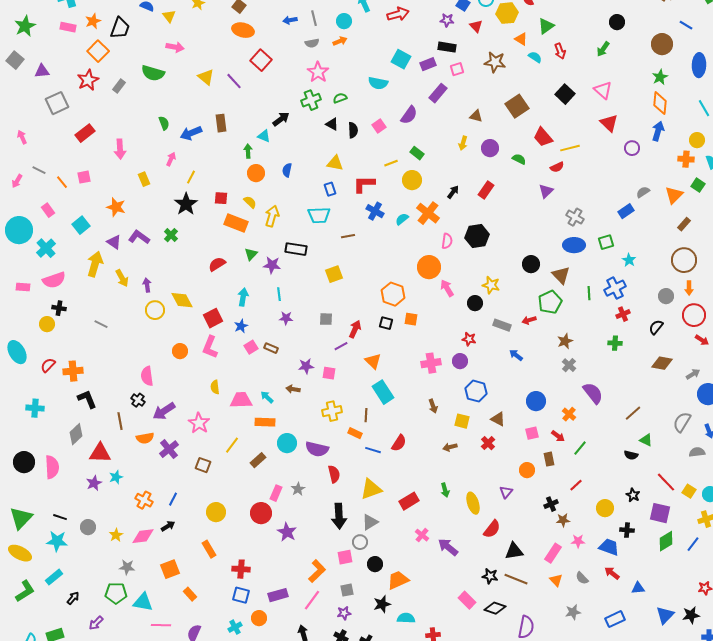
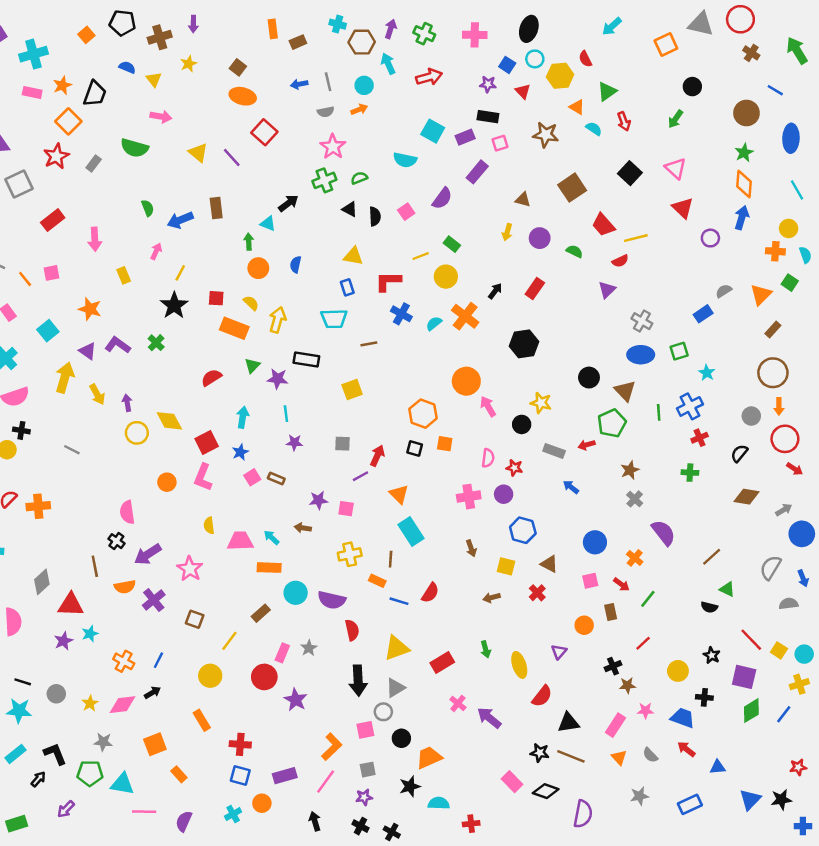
pink semicircle: (447, 241) -> (488, 458), moved
black L-shape: (87, 399) -> (55, 754), moved
yellow line: (232, 445) -> (229, 641), moved

